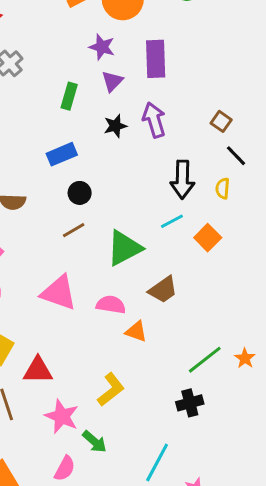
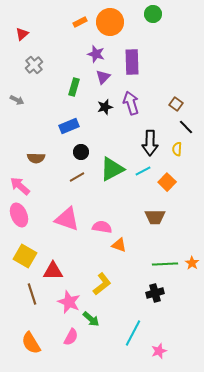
green triangle: (124, 248) -> (112, 169), moved
brown trapezoid: (163, 290) -> (155, 217), moved, turned 35
green line: (205, 360) -> (165, 264), turned 35

